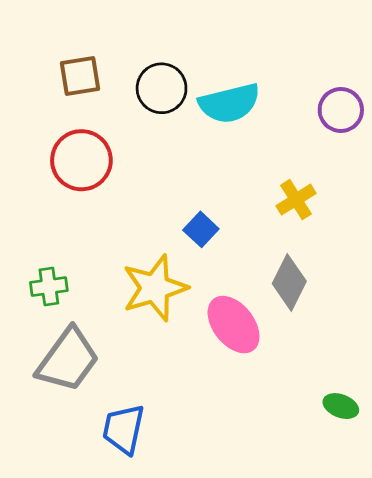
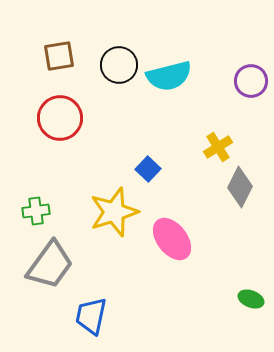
gray diamond: (289, 282) -> (240, 187), moved

